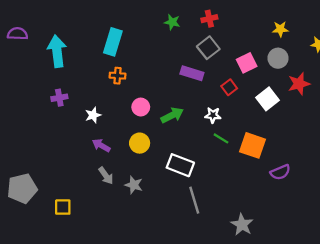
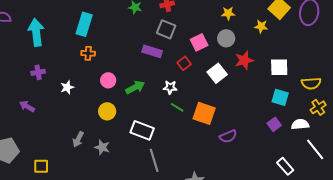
gray square: (208, 48) -> (166, 29), turned -30
purple arrow: (101, 145) -> (27, 106), moved
gray arrow: (106, 176) -> (78, 139), turned 63

